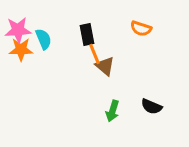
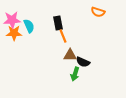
orange semicircle: (141, 28) -> (98, 12), moved
brown triangle: (105, 66) -> (70, 55), moved, turned -40
black semicircle: (152, 107) -> (83, 62), moved

